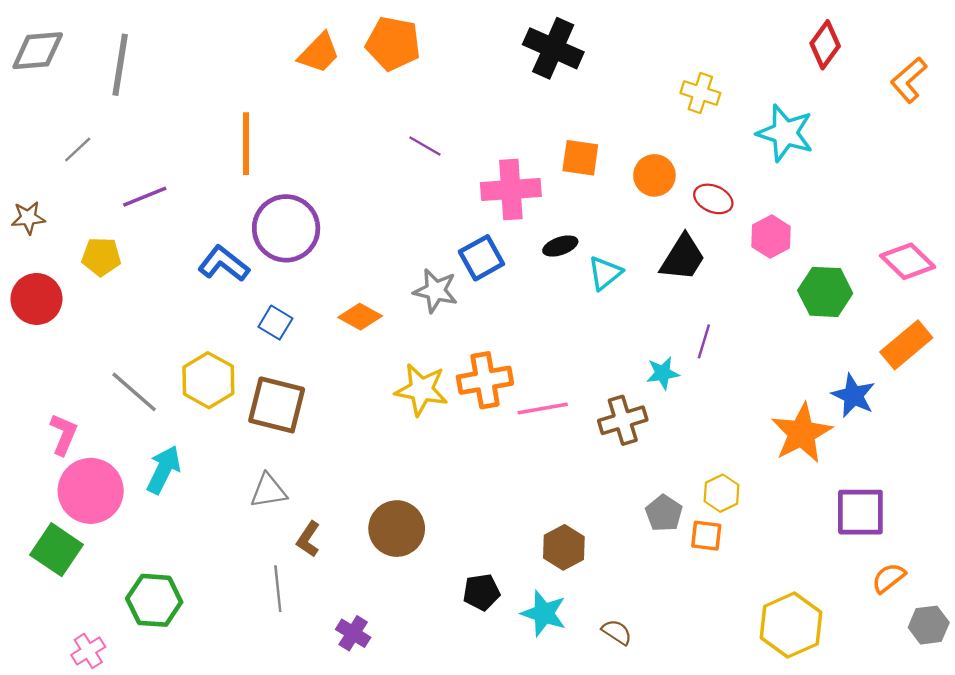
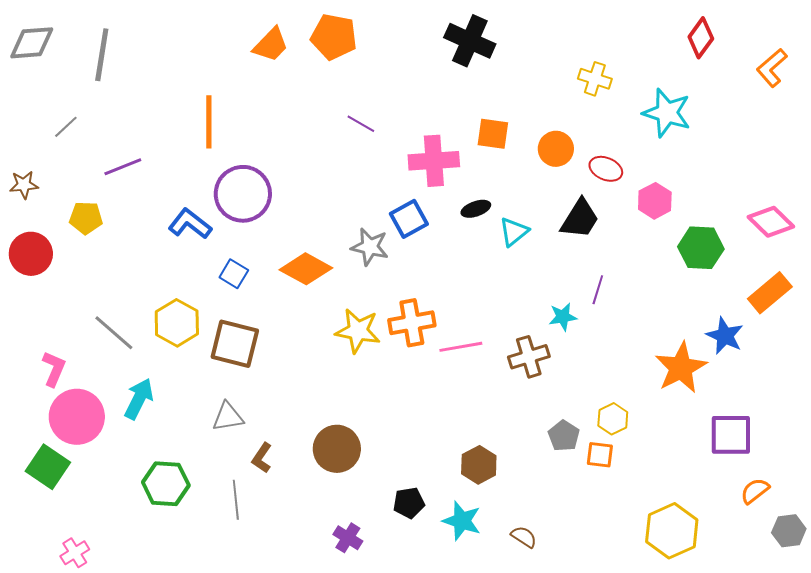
orange diamond: (360, 317) -> (306, 269), size x1.4
green hexagon: (154, 600) -> (166, 484), moved
purple cross: (353, 633) -> (348, 538), moved

